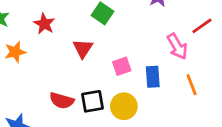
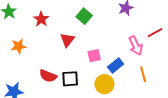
orange star: (15, 52) -> (18, 46), moved
blue rectangle: (153, 77) -> (116, 66), turned 49
yellow circle: (124, 106) -> (104, 84), moved

